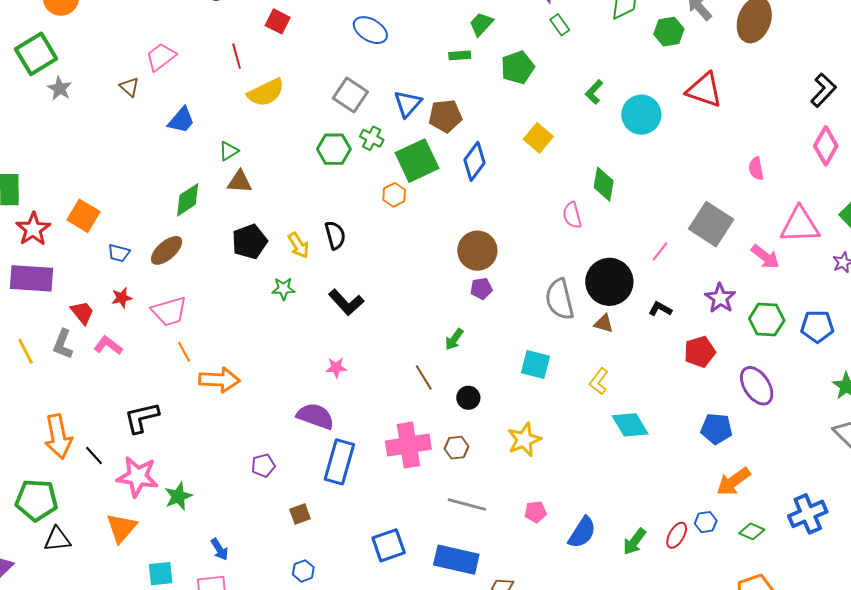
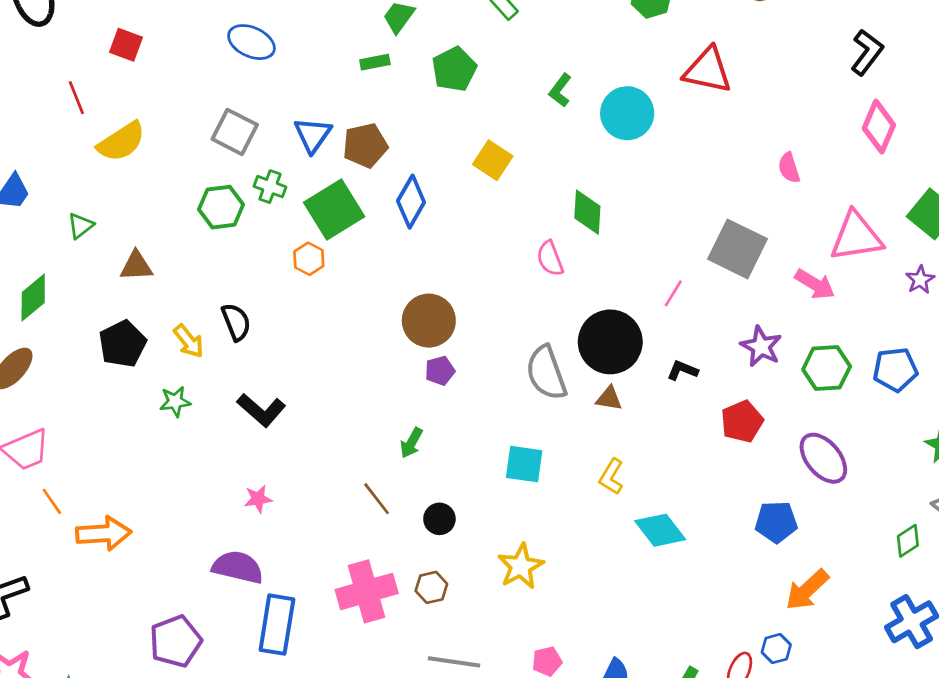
brown triangle: (240, 182) -> (136, 266), moved
purple pentagon: (263, 466) -> (176, 641), size x1.6
green diamond: (752, 531) -> (908, 541), moved, turned -50

